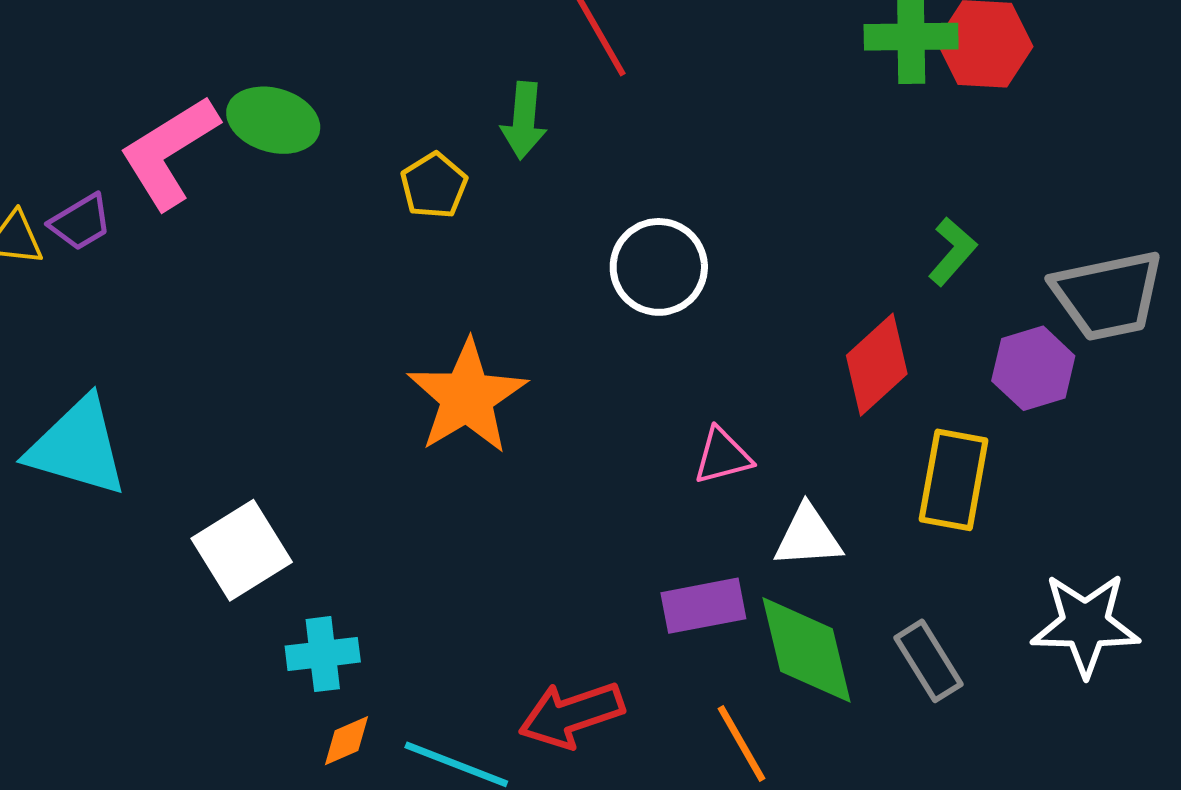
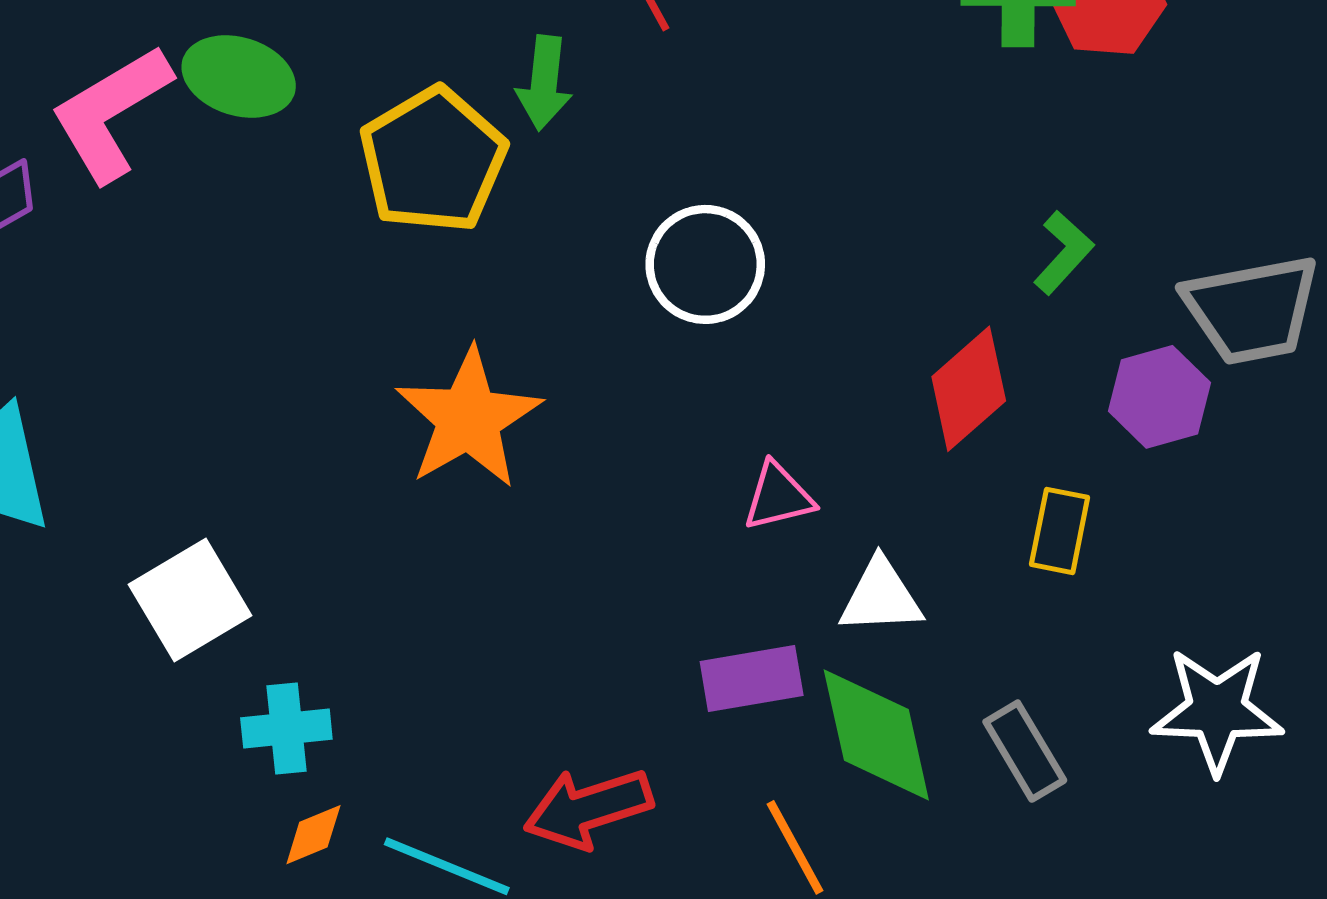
yellow pentagon: (434, 186) -> (433, 160), size x1.8
yellow rectangle: (954, 480) -> (1060, 531), size x0.7

